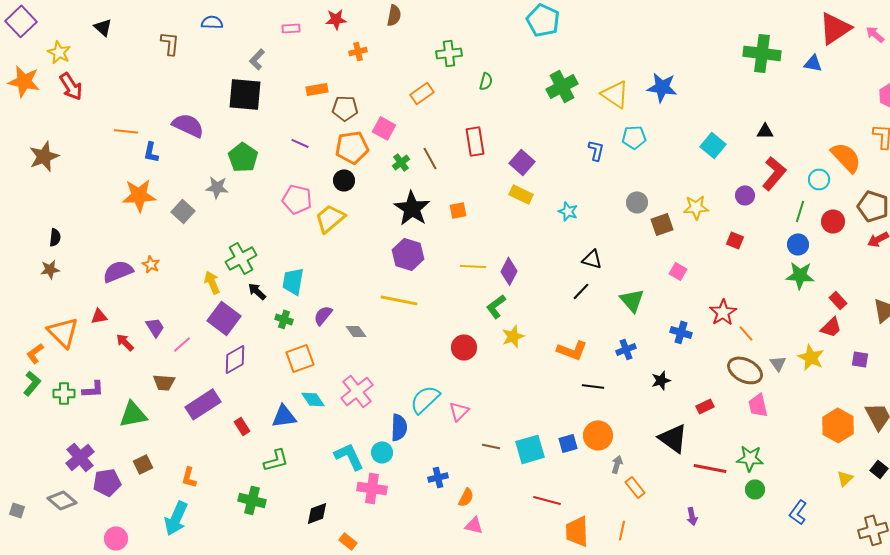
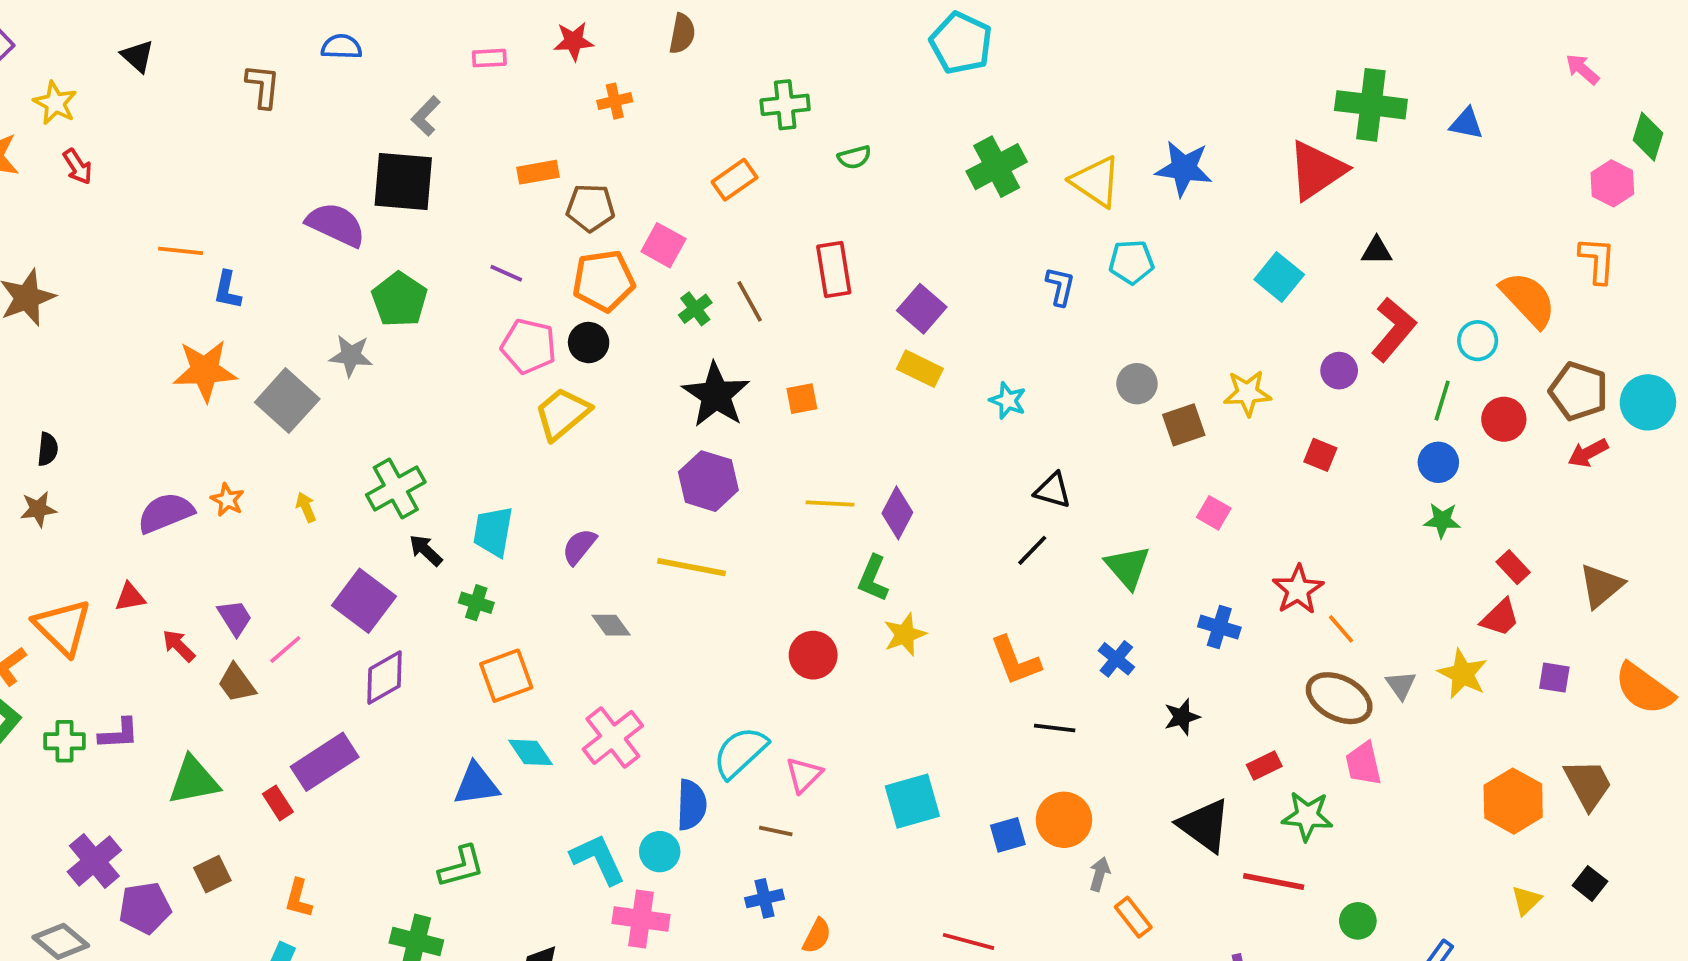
red triangle: (835, 28) -> (1317, 170), moved
green semicircle: (486, 81) -> (854, 157), turned 60
red arrow: (71, 86) -> (78, 167), size x0.7
purple semicircle: (188, 125) -> (336, 225), moved
pink pentagon: (297, 199) -> (529, 346), moved
gray square: (183, 211) -> (287, 401), size x1.4
green star: (800, 275) -> (1442, 520), size x0.7
yellow arrow: (212, 282) -> (306, 507), moved, size x0.7
green L-shape: (496, 306) -> (873, 578), turned -30
purple semicircle: (323, 315) -> (579, 547), moved
blue cross: (626, 349) -> (1116, 659), turned -30
orange L-shape: (572, 350) -> (1015, 661), turned 48
brown trapezoid: (164, 382) -> (237, 683), moved, turned 50
red rectangle: (242, 426) -> (278, 803), moved
brown line: (491, 446) -> (776, 831), moved
cyan square: (530, 449) -> (912, 801), moved
green star: (750, 458) -> (1307, 816), moved

